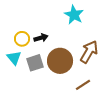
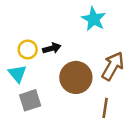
gray square: (35, 63) -> (30, 100), moved
brown line: (83, 85) -> (105, 108), turned -49

